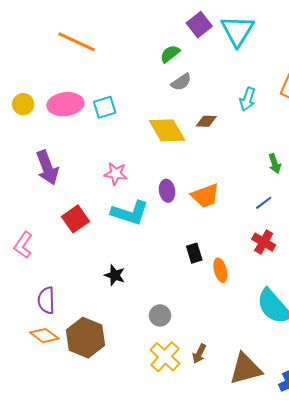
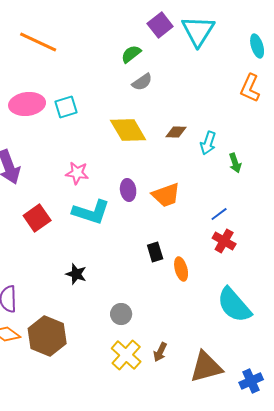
cyan arrow: (248, 99) -> (208, 143), moved
brown diamond: (206, 121) -> (176, 132), moved
blue line: (264, 203) -> (219, 214), moved

